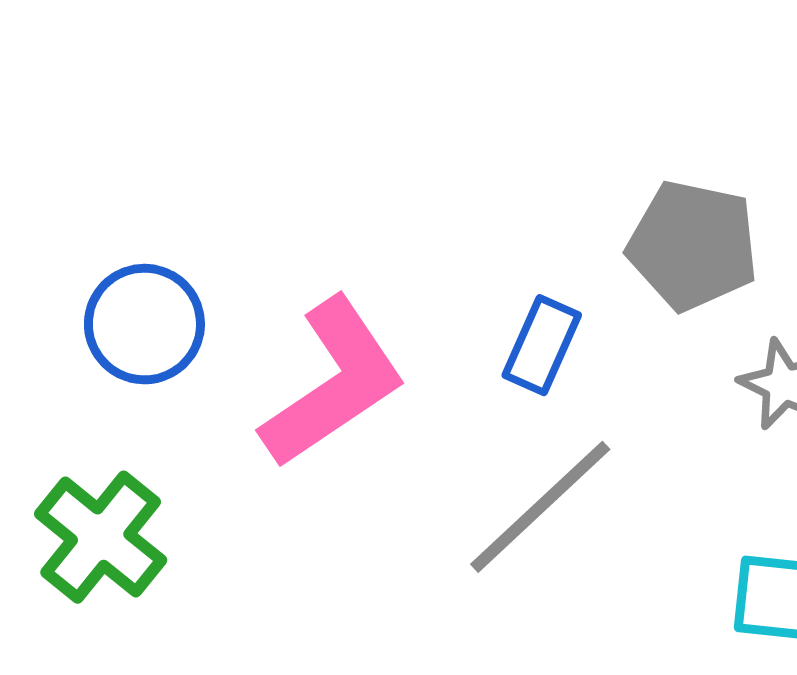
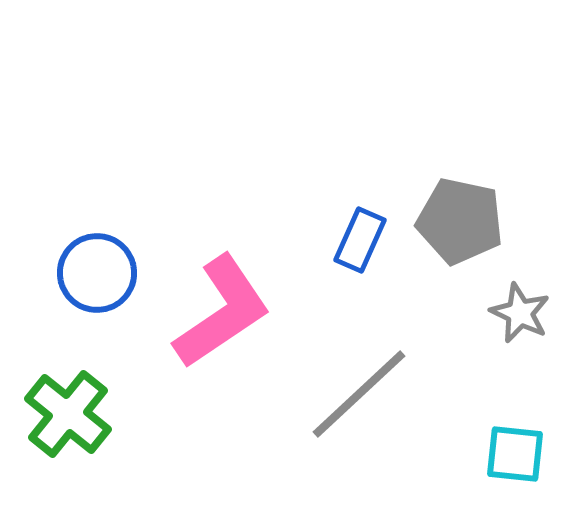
blue rectangle: (542, 345) -> (360, 240), moved

